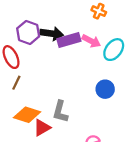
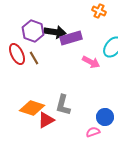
pink arrow: (91, 41) -> (91, 62), moved
brown line: (16, 83) -> (34, 58), moved, turned -56
blue circle: (105, 89) -> (105, 117), moved

